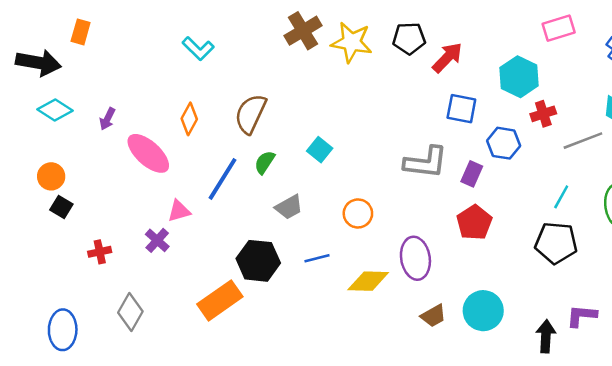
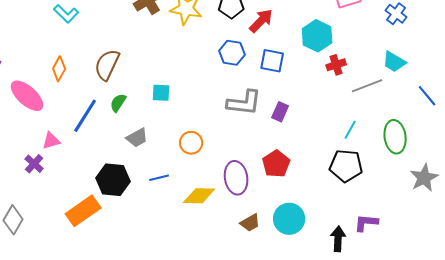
blue hexagon: (504, 143) -> (232, 53), moved
cyan square: (320, 150) -> (161, 93), turned -36
red pentagon: (474, 222) -> (276, 164), moved

